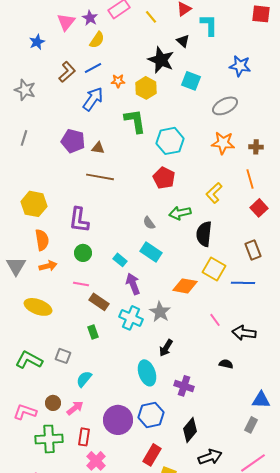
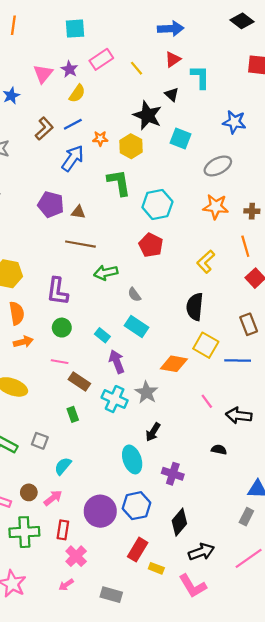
green arrow: (180, 213) -> (106, 273), moved

